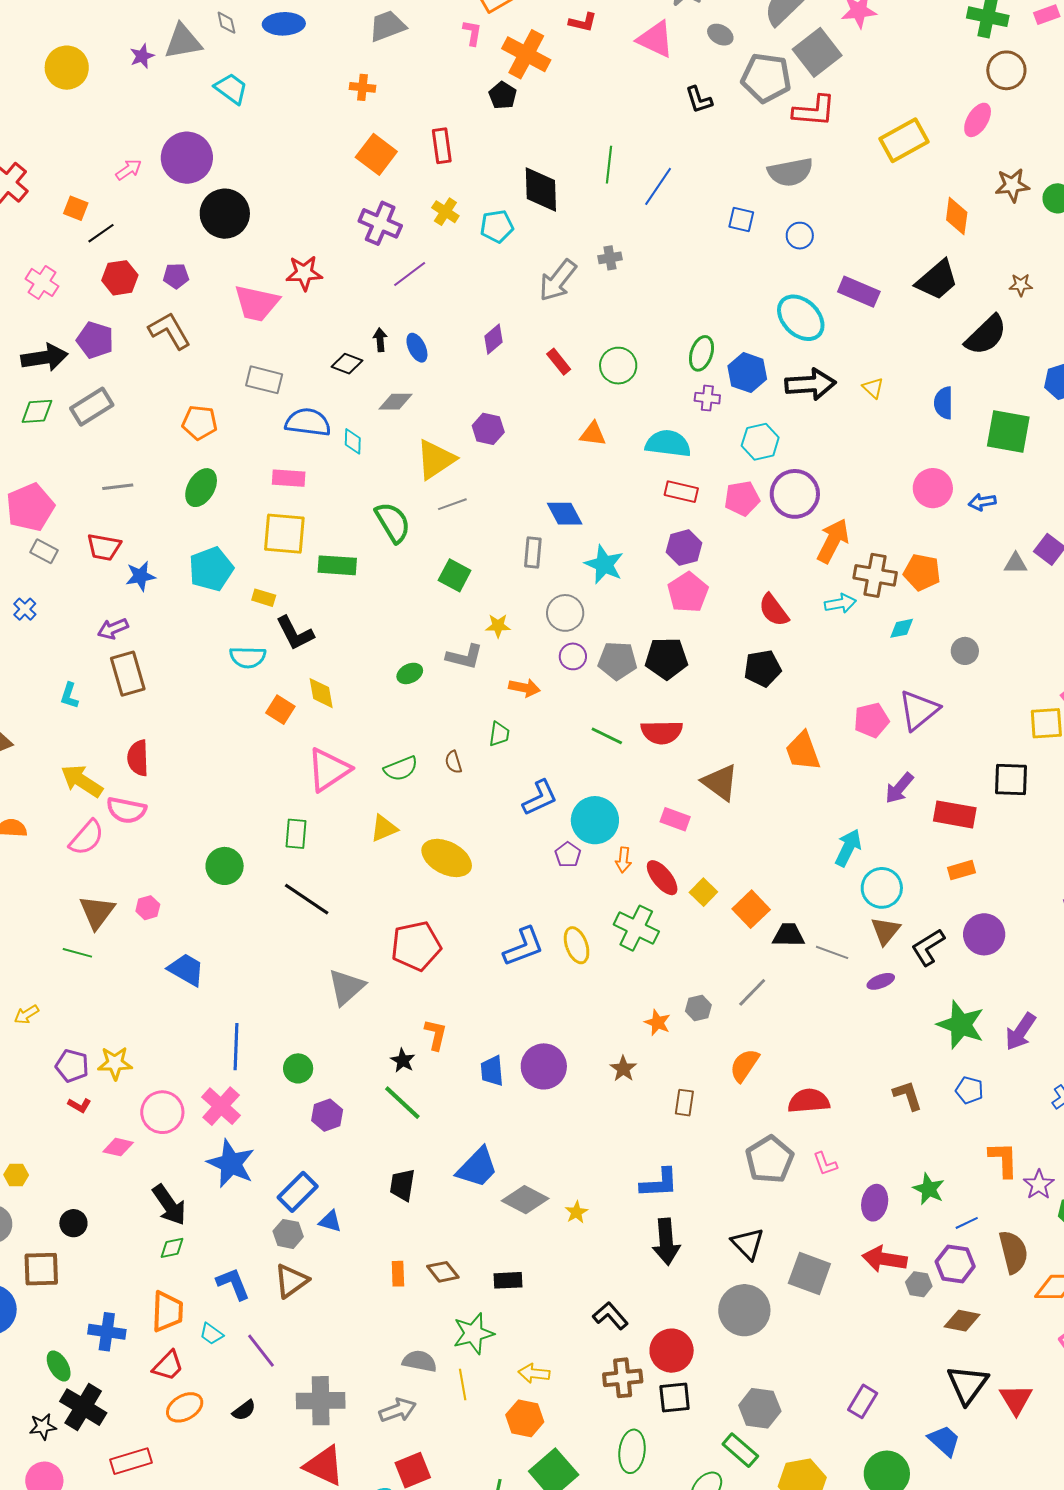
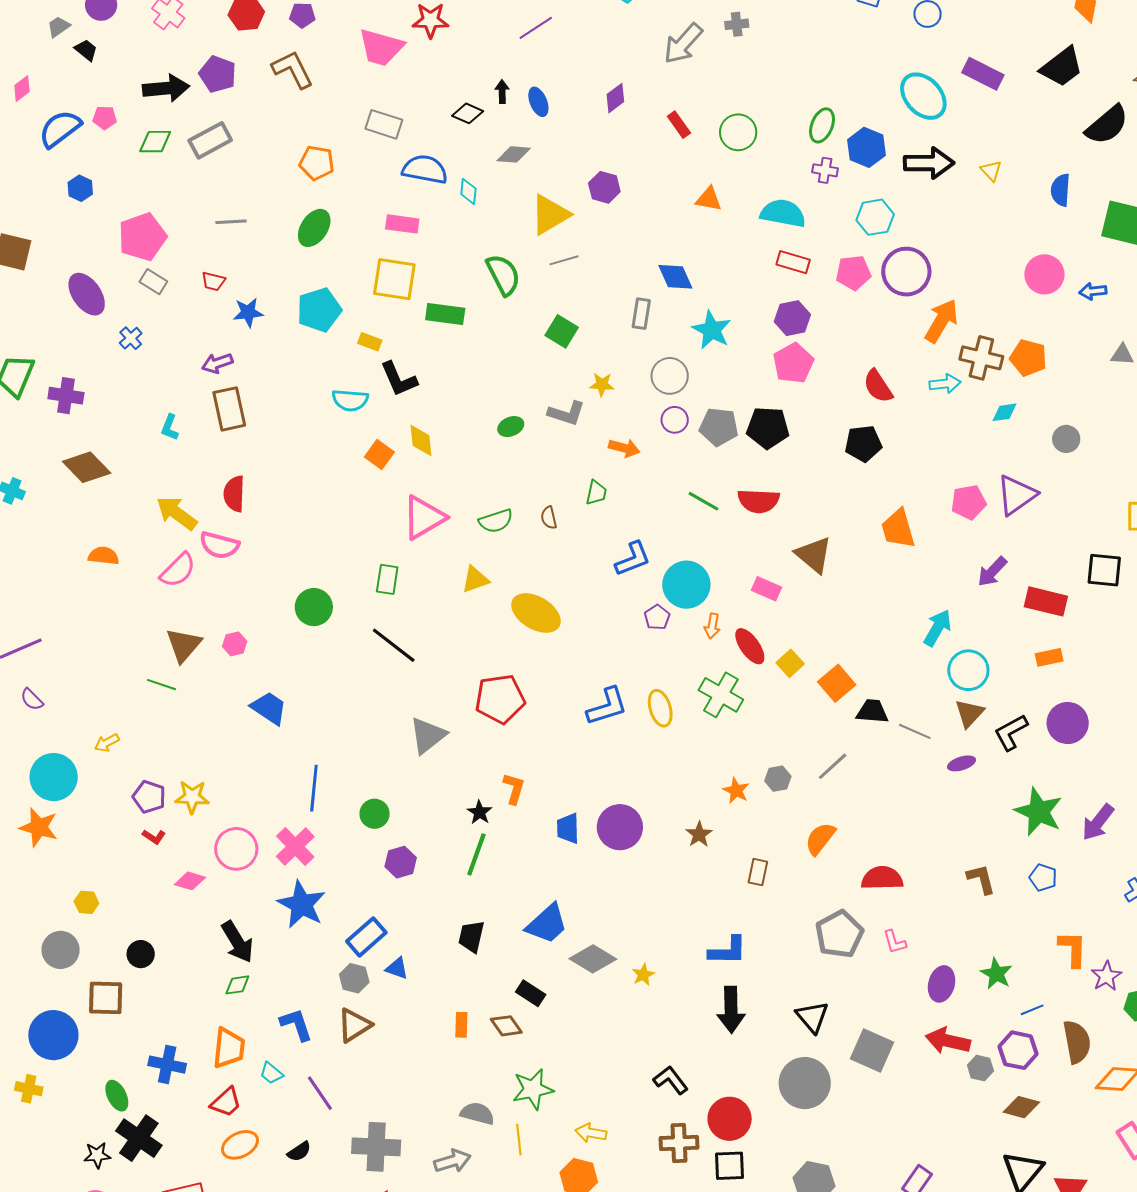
red trapezoid: (104, 547) -> (213, 281), size x0.7
green line: (402, 1103) -> (476, 854), turned 63
black rectangle: (508, 1280) -> (531, 993), moved, turned 32

